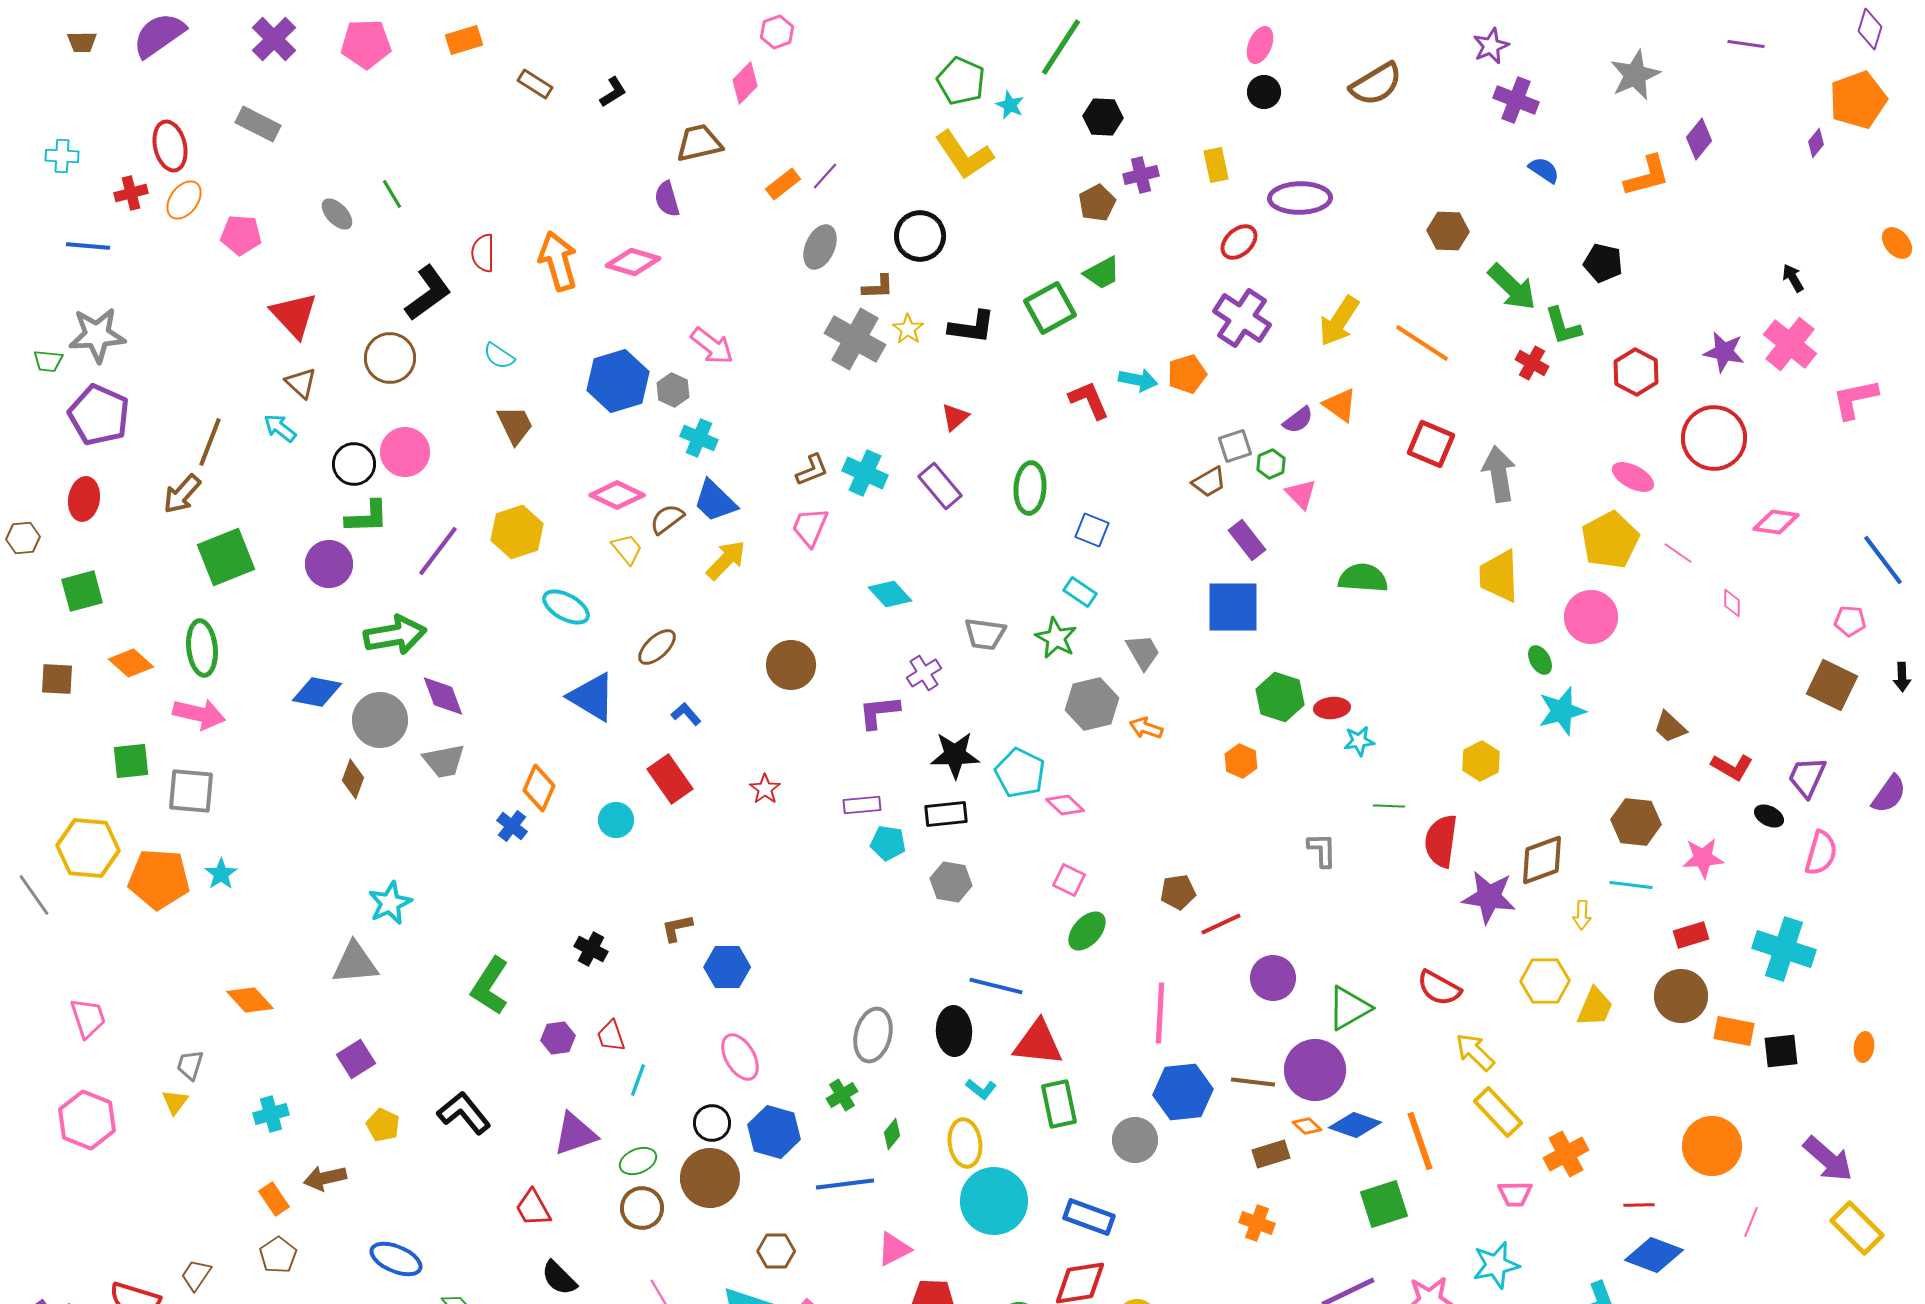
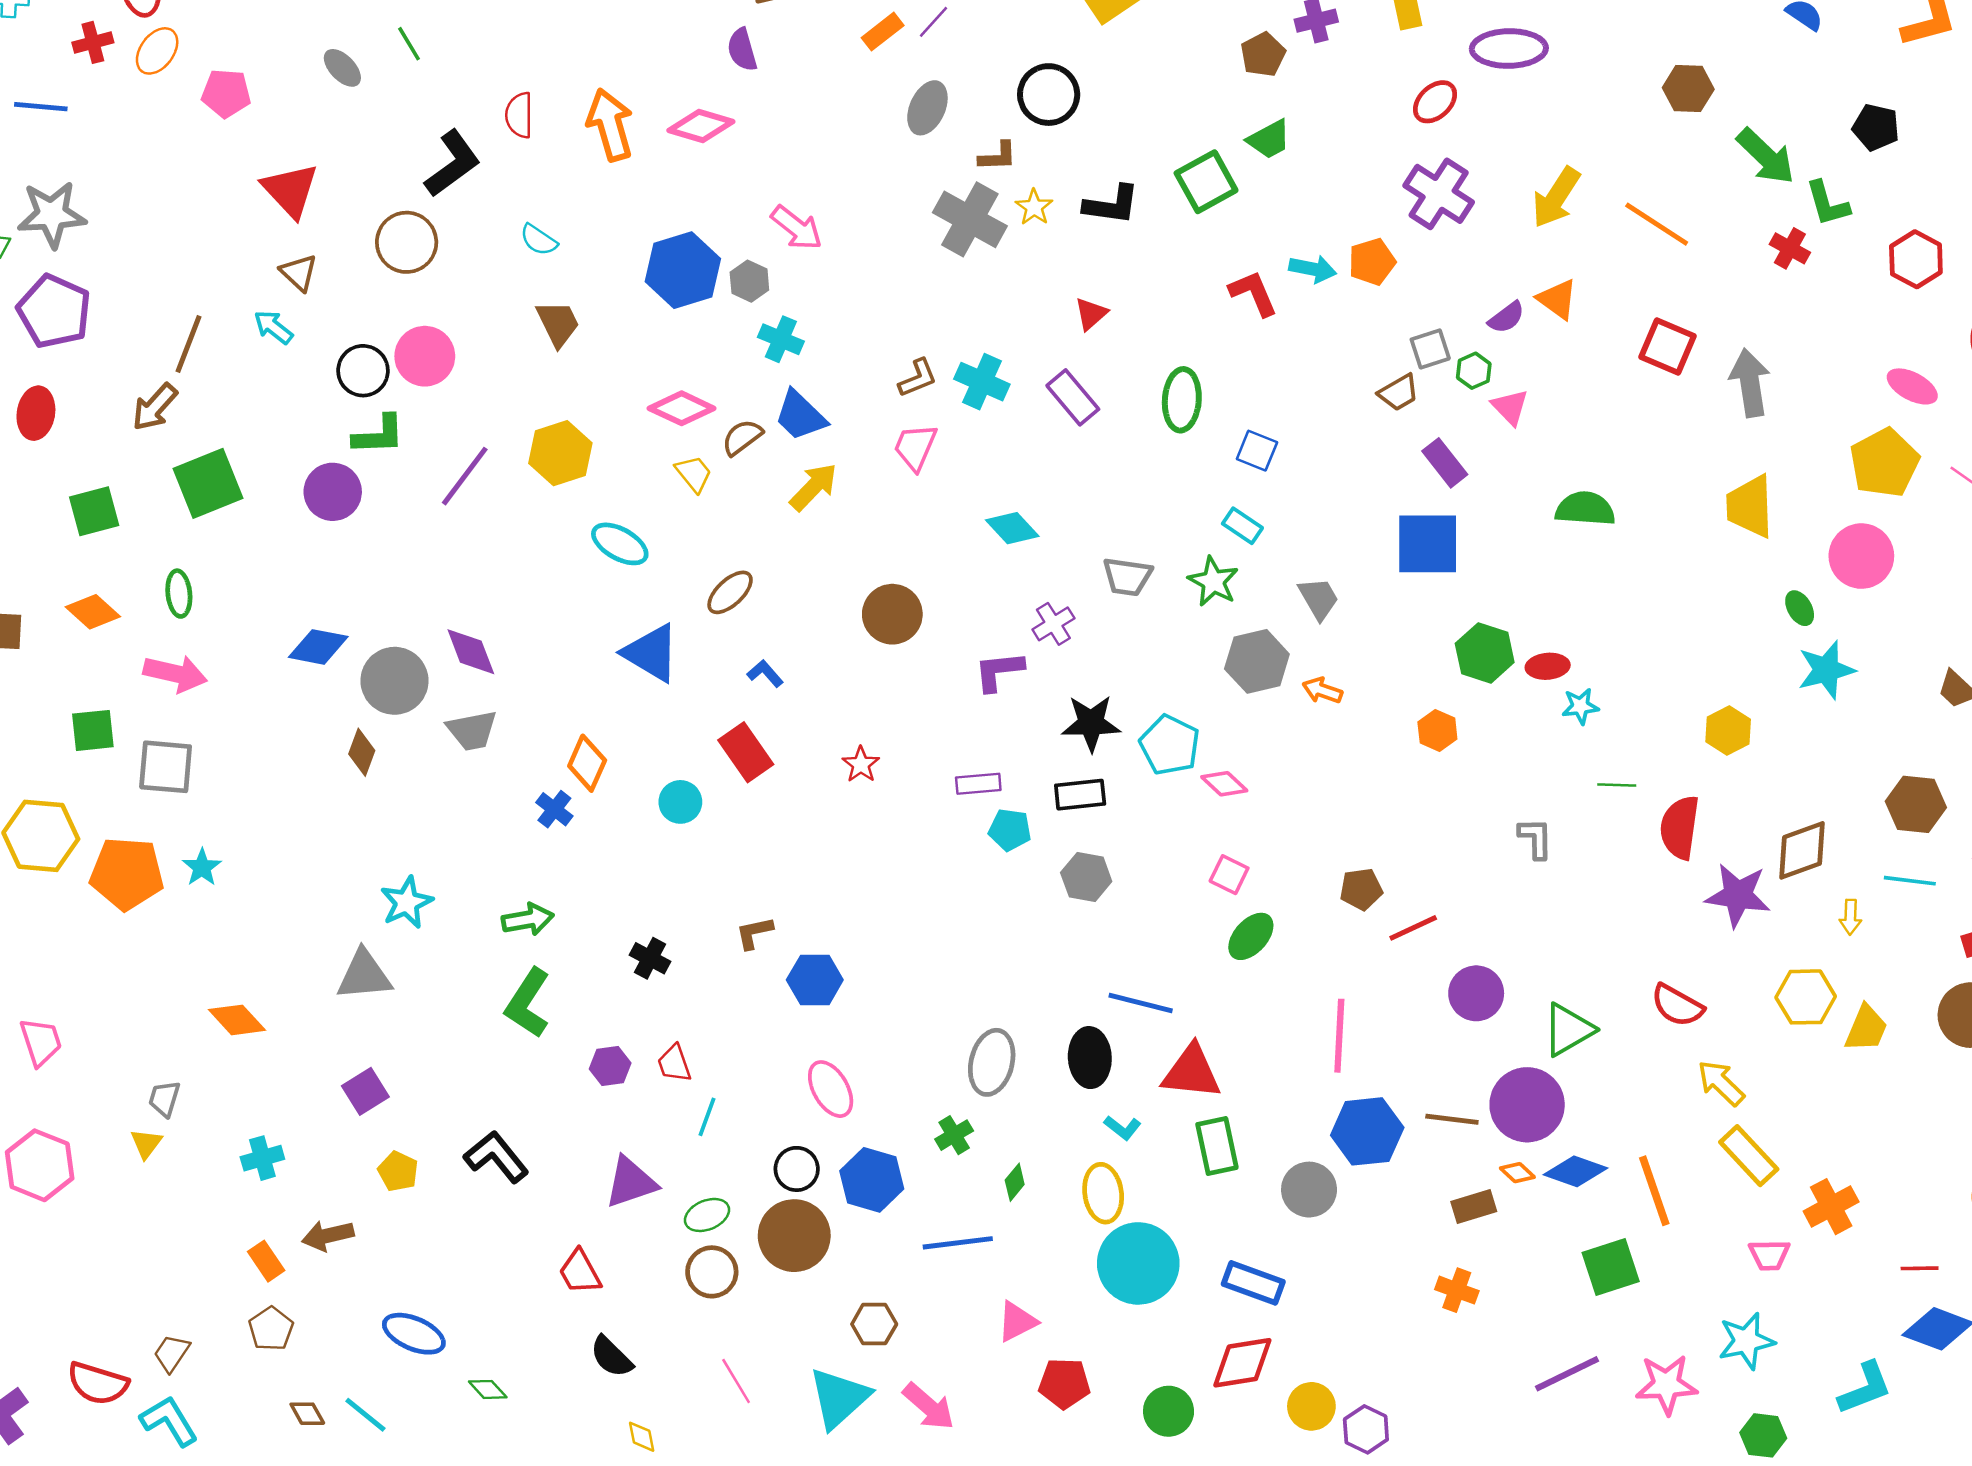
green square: (82, 591) -> (94, 511), moved
green arrow: (395, 635) -> (528, 919), moved, size x0.7
green ellipse: (202, 648) -> (179, 594), size x0.7

